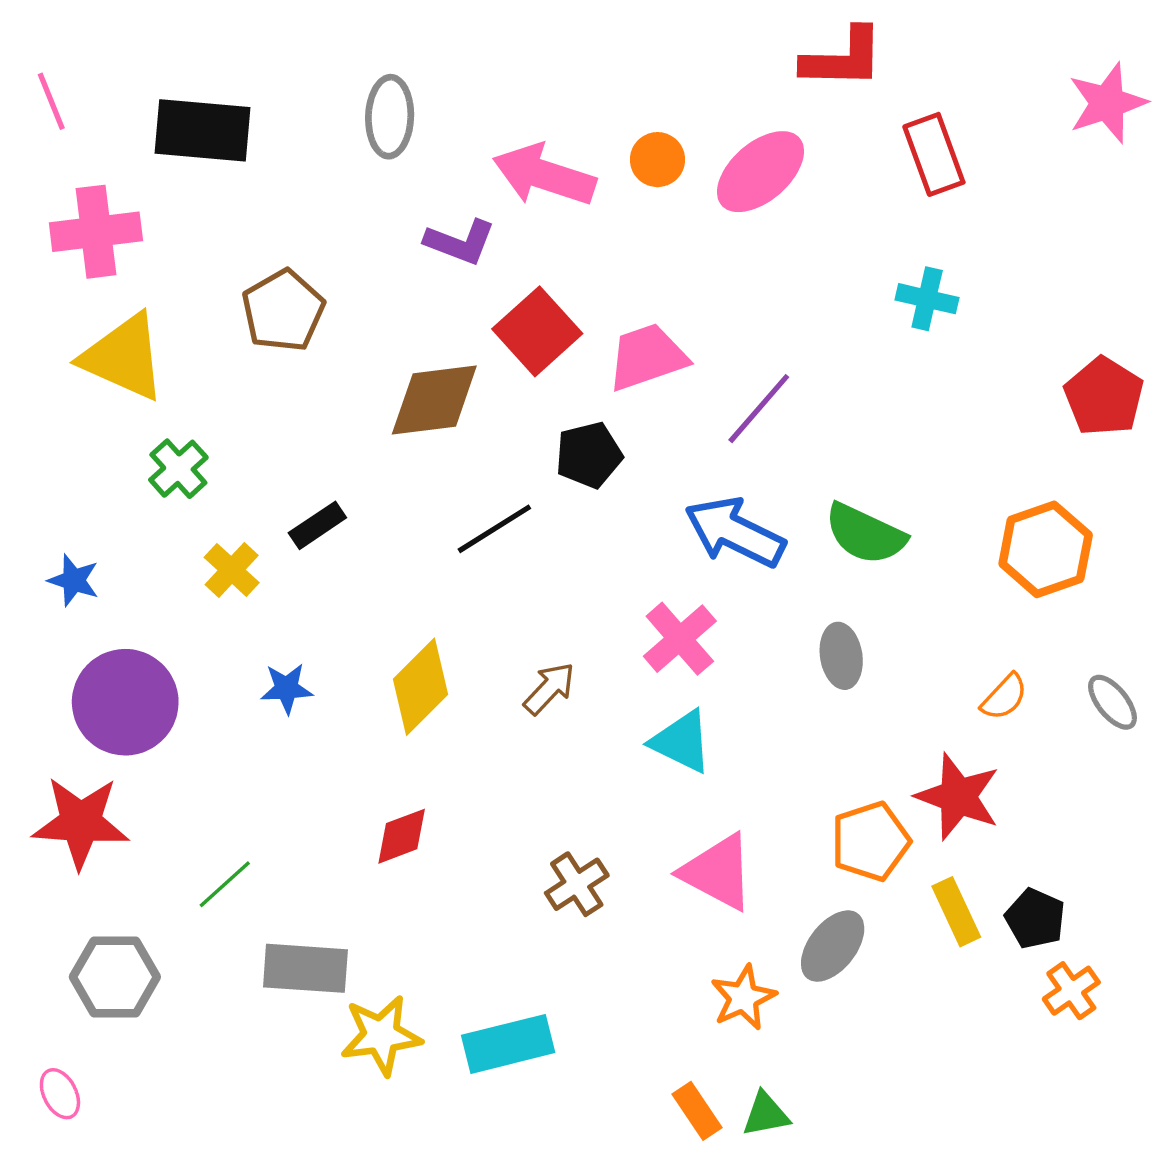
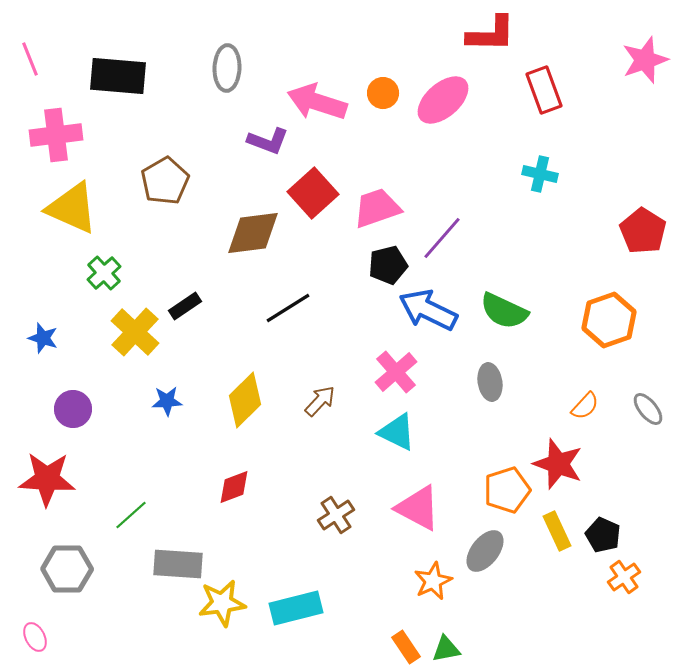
black pentagon: (589, 455) -> (388, 265), moved
yellow cross: (232, 570) -> (135, 332), size x1.5
purple circle: (125, 702) -> (73, 409), size x0.6

